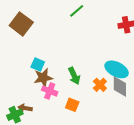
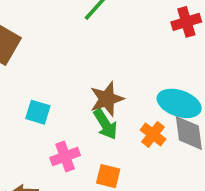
brown star: (43, 78) -> (107, 99), moved
pink cross: (50, 91) -> (65, 156), turned -35

